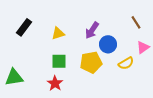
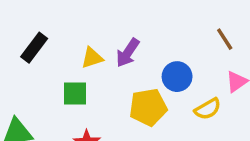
purple arrow: (92, 30) -> (128, 53), moved
green square: (59, 61) -> (75, 94), moved

